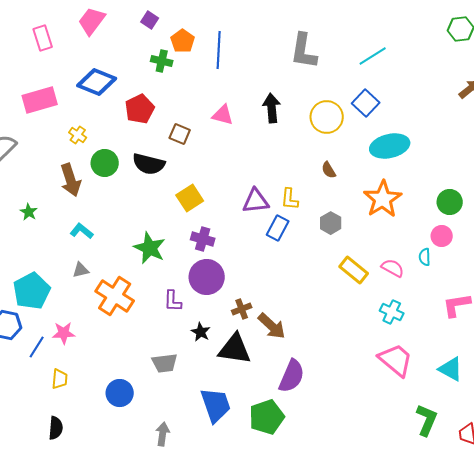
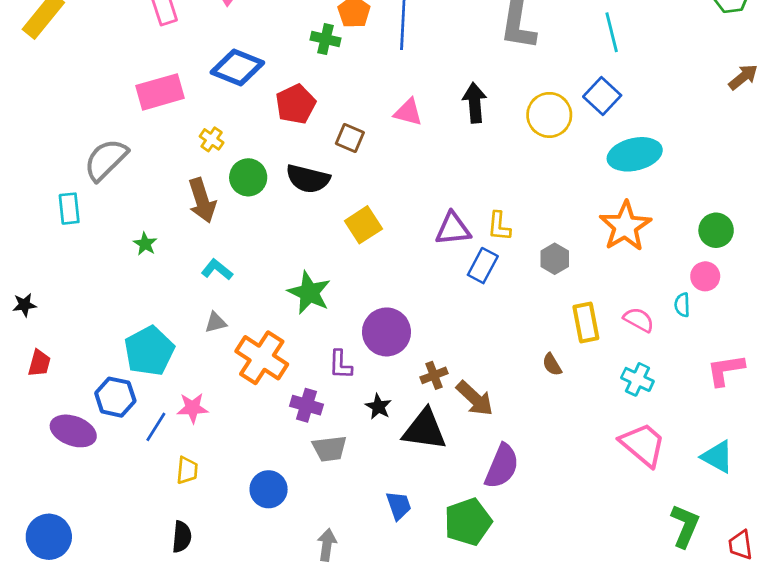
cyan line: (373, 56) -> (612, 32), turned -72
brown semicircle: (329, 170) -> (552, 365), moved
purple cross: (203, 239) -> (306, 405), moved
yellow rectangle: (354, 270) -> (586, 322), turned 40
blue trapezoid: (216, 405) -> (399, 506), size x0.6

